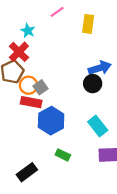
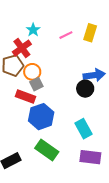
pink line: (57, 12) -> (66, 35), moved
orange circle: (28, 85) -> (32, 72), moved
green rectangle: (63, 155) -> (47, 150), size x1.6

